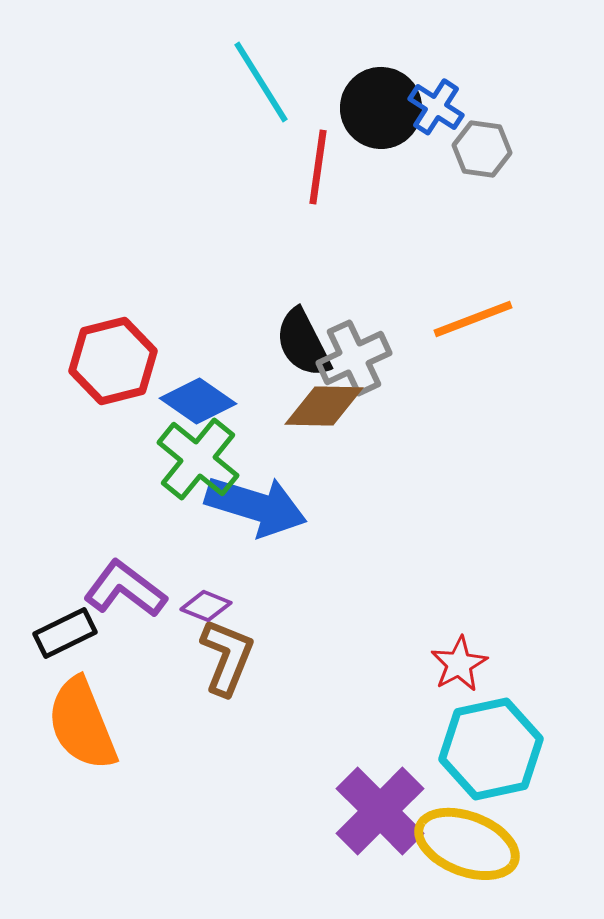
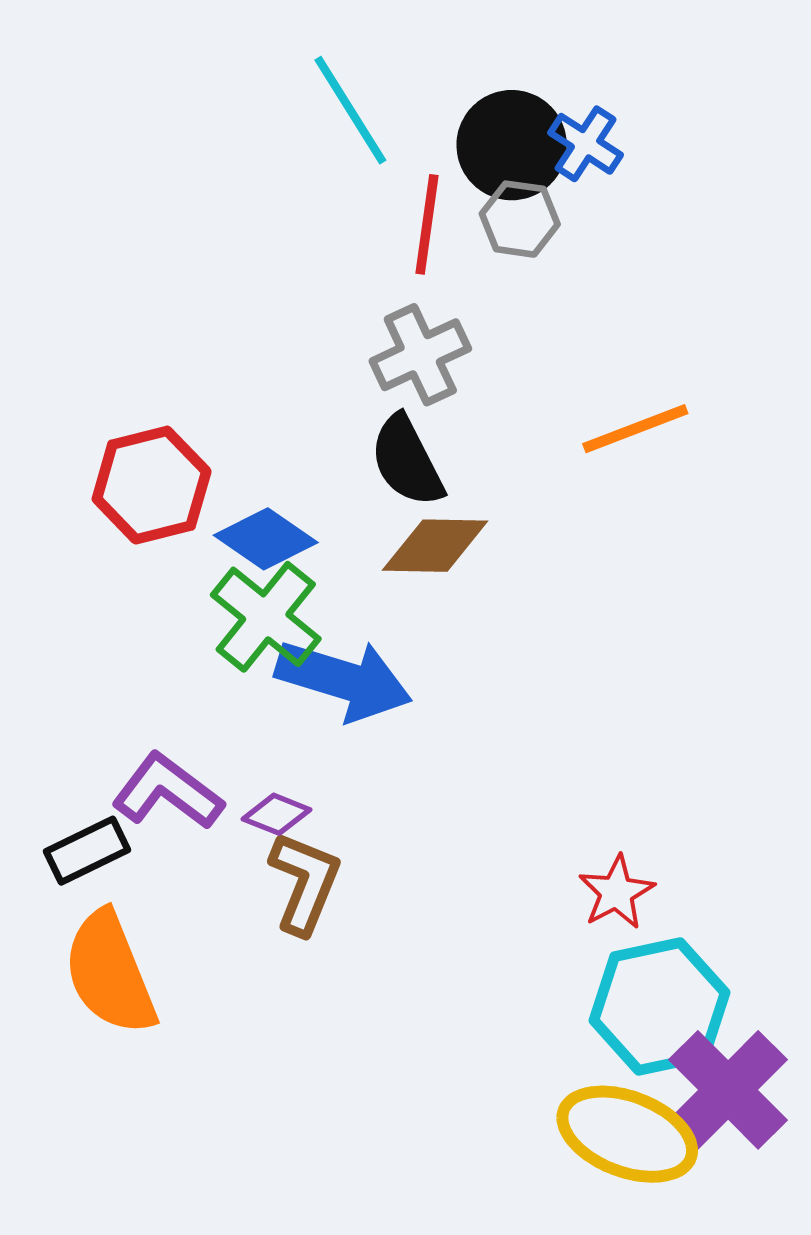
gray hexagon: (482, 149) -> (520, 219), moved
gray cross: (354, 358) -> (420, 355), moved
purple cross: (380, 811) -> (728, 1090), moved

